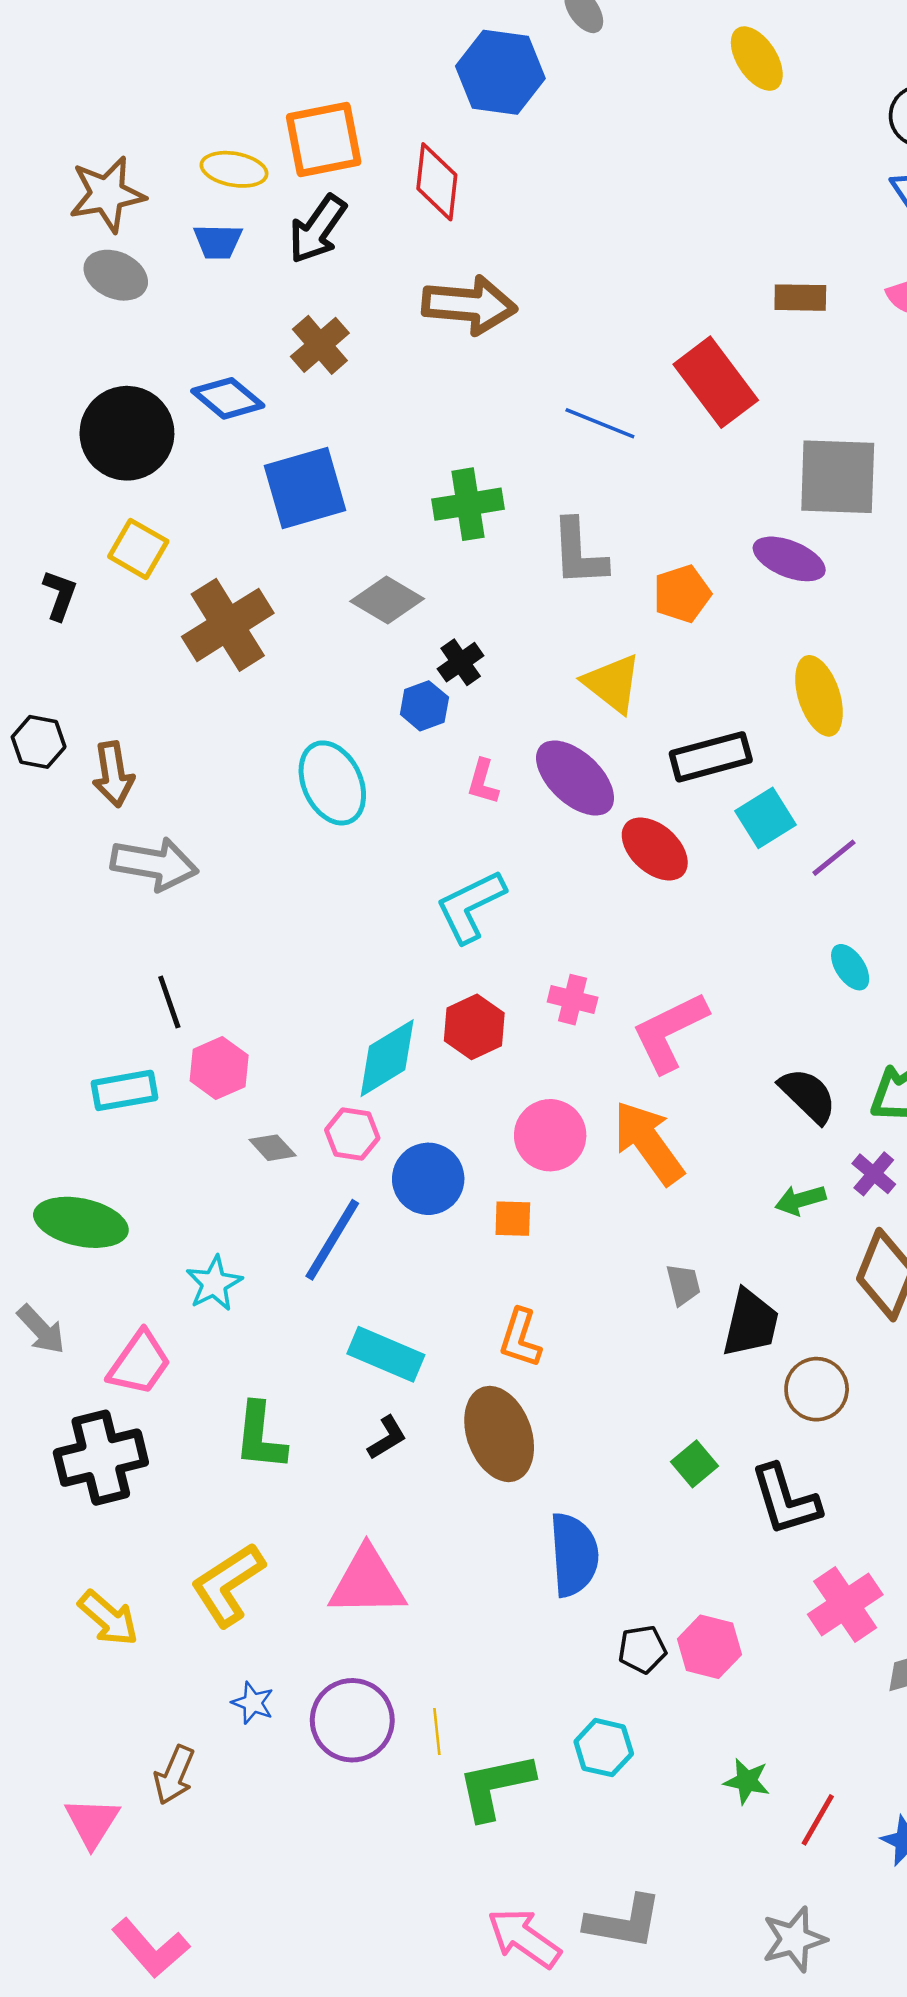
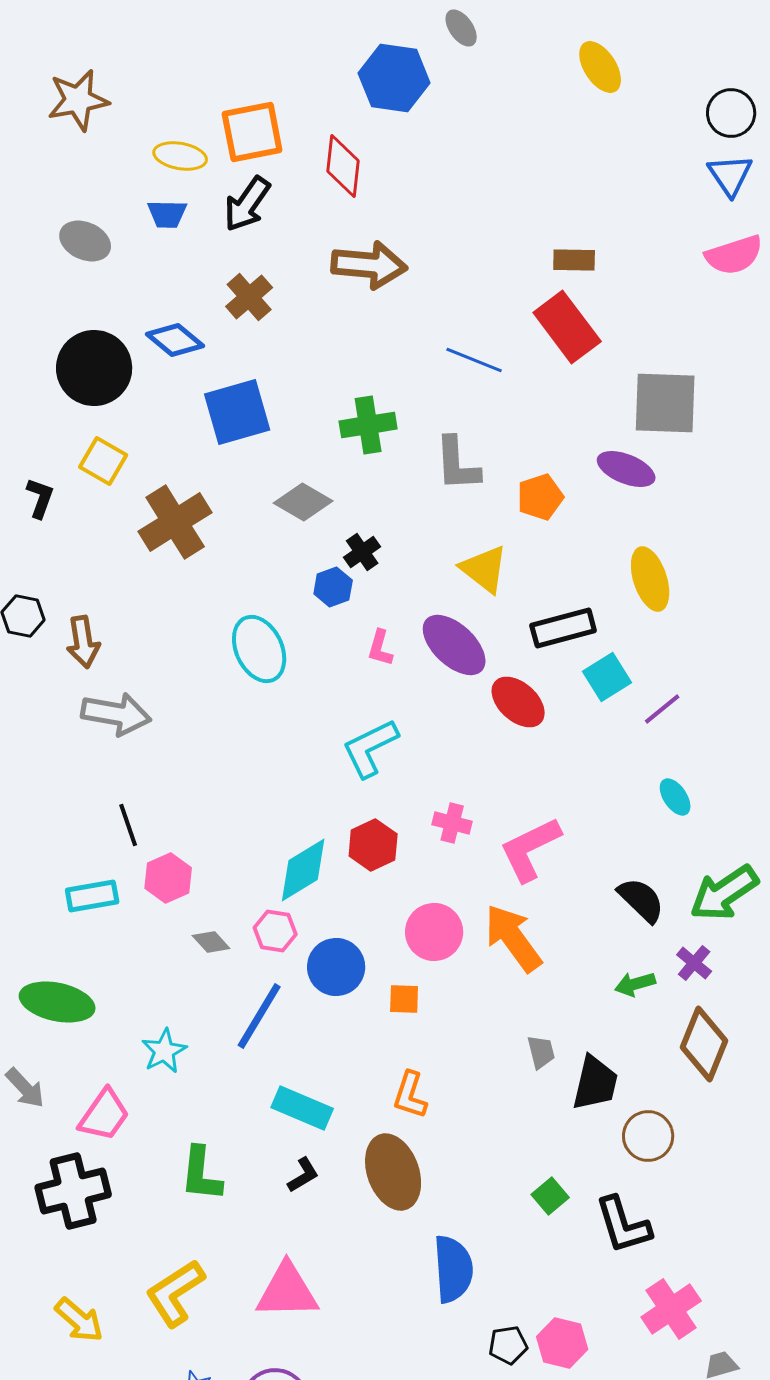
brown star: (107, 194) -> (78, 100), moved
brown rectangle: (800, 298) -> (574, 260), moved

